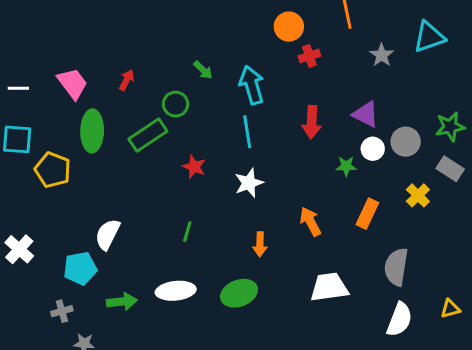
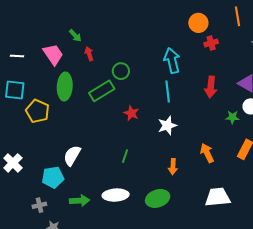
green arrow: (203, 70) -> (75, 36), moved
red arrow: (127, 80) -> (89, 54), turned -48

